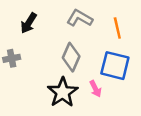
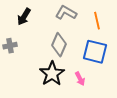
pink arrow: (95, 89) -> (80, 79), moved

